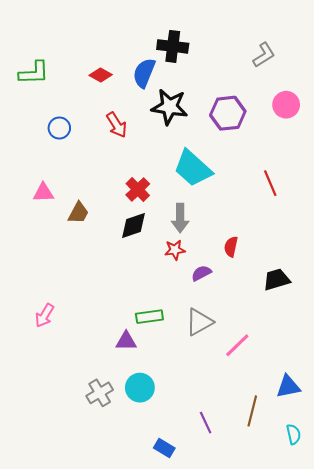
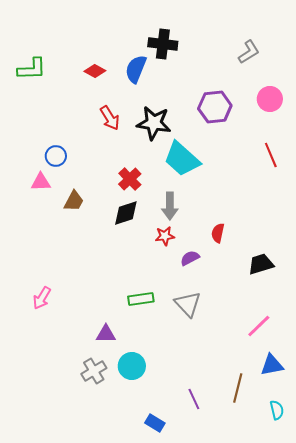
black star: (170, 107) -> (154, 123), moved
blue circle: (59, 128) -> (56, 156), moved
red line: (270, 183) -> (271, 155), moved
gray triangle: (199, 322) -> (188, 304), turned -44
purple triangle: (126, 341) -> (106, 334), moved
pink line: (237, 345) -> (259, 326), moved

